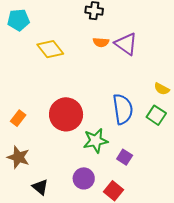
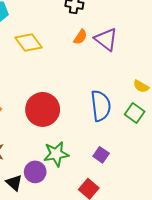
orange semicircle: (101, 42) -> (80, 37), turned -63
green star: (96, 141) -> (56, 154), moved
purple circle: (84, 178) -> (35, 172), moved

